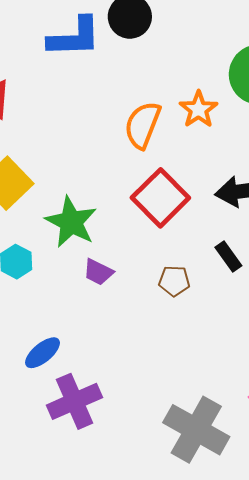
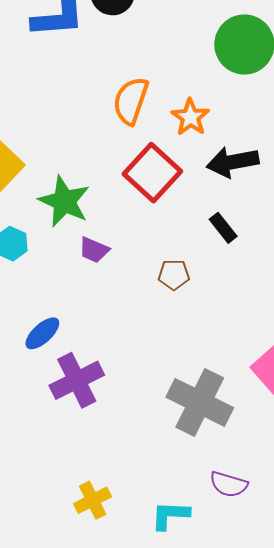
orange star: (199, 109) -> (190, 117), moved
brown pentagon: (174, 281) -> (174, 275), moved

